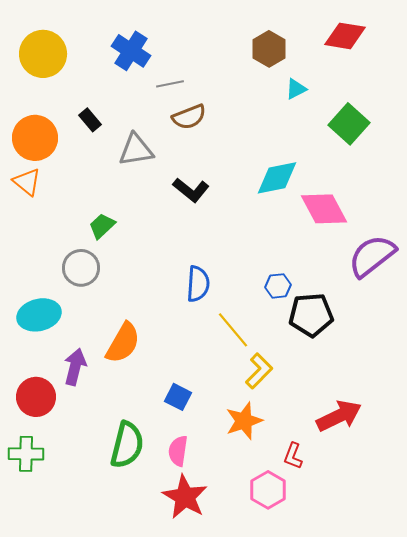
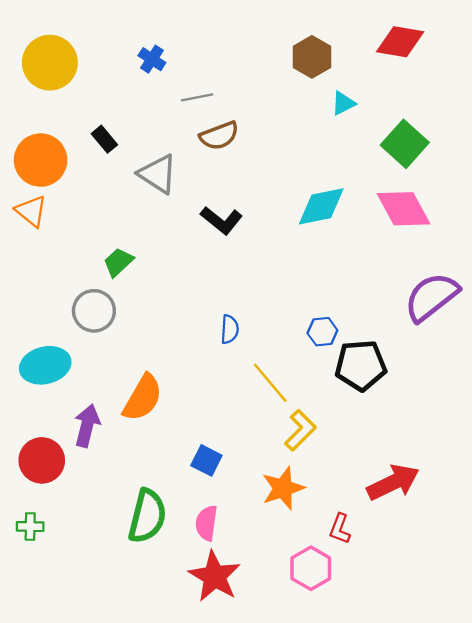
blue cross: (131, 51) -> (152, 59), size x0.6
gray triangle: (136, 150) -> (158, 174), turned 42
pink diamond: (324, 209) -> (404, 209), moved
blue semicircle: (198, 284) -> (230, 329), size x0.7
green cross: (26, 454) -> (30, 527), size x0.7

